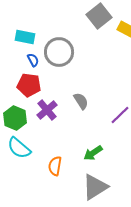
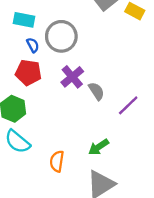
gray semicircle: (81, 101) -> (96, 91), moved
purple cross: (47, 110) -> (72, 77), moved

